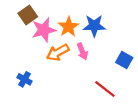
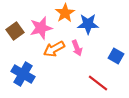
brown square: (28, 15) -> (15, 31), moved
orange star: (68, 27) -> (65, 13), moved
blue cross: (24, 79) -> (23, 74), size x1.6

